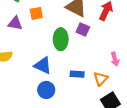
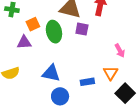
purple triangle: (15, 23) -> (24, 42), moved
green ellipse: (61, 39) -> (54, 32), moved
blue rectangle: (77, 74) -> (87, 82), moved

